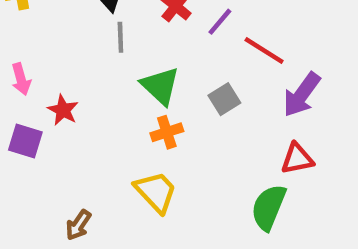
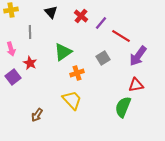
gray line: (120, 37) -> (30, 32), moved
green triangle: (160, 86) -> (63, 52), moved, turned 42
purple square: (25, 141) -> (13, 77), turned 35

